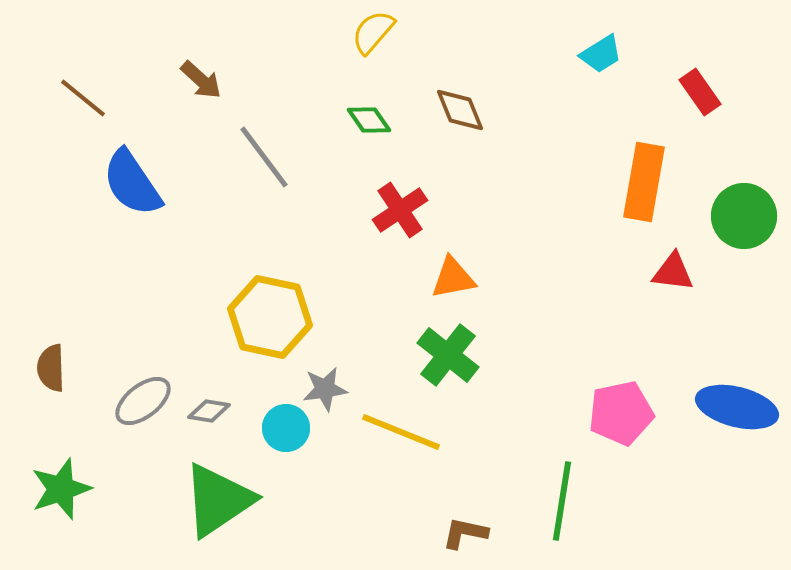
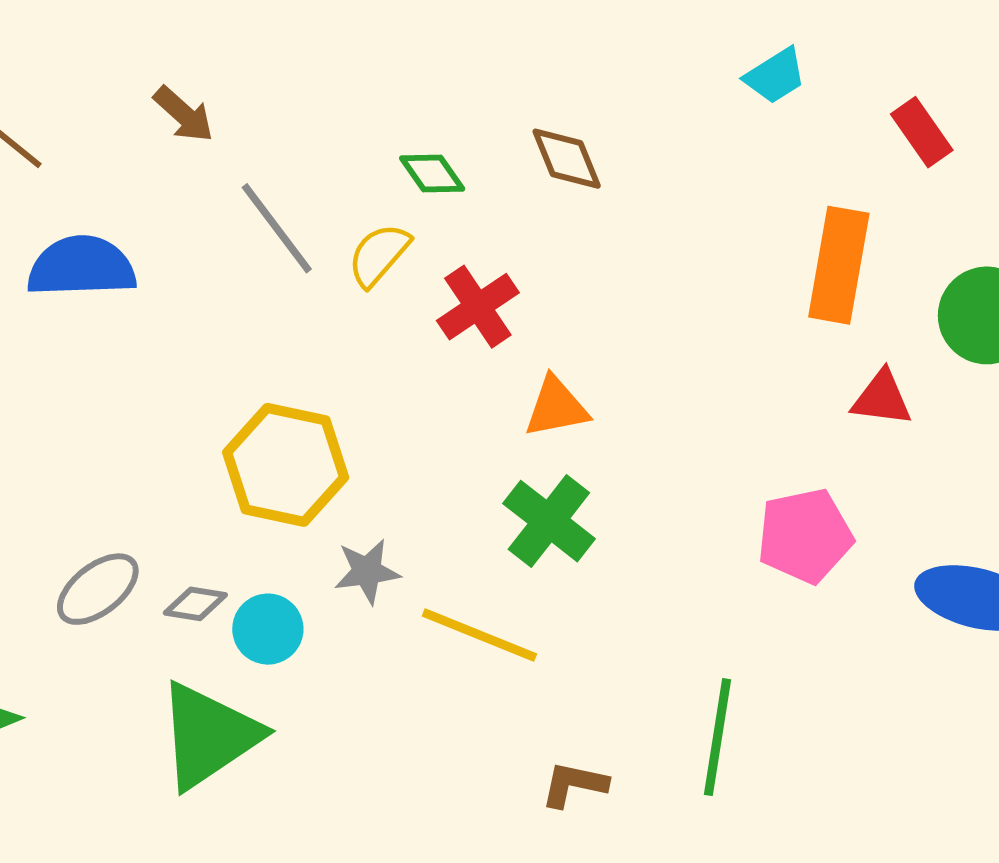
yellow semicircle: (373, 32) -> (379, 255), moved
blue semicircle: (132, 183) -> (82, 267), turned 122
pink pentagon: (621, 413) -> (805, 536), moved
cyan circle: (286, 428) -> (268, 629), moved

